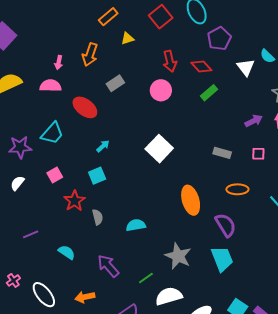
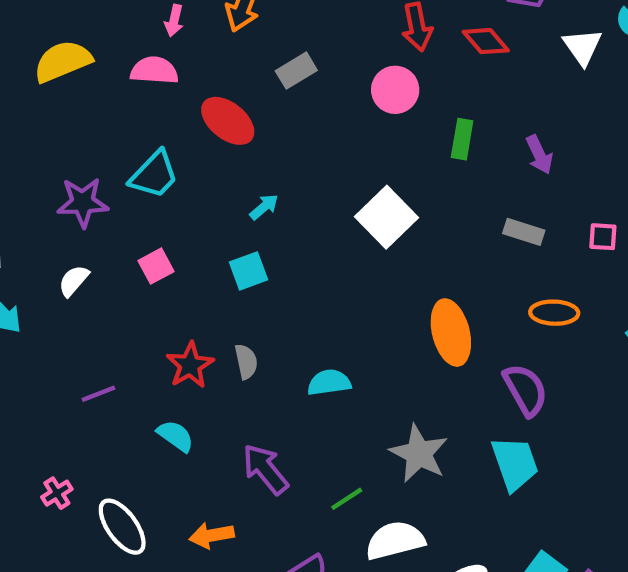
green rectangle: (209, 93) -> (462, 139), moved, turned -42
purple arrow: (254, 121) -> (539, 155), moved, turned 90
red star: (74, 201) -> (190, 365), moved

